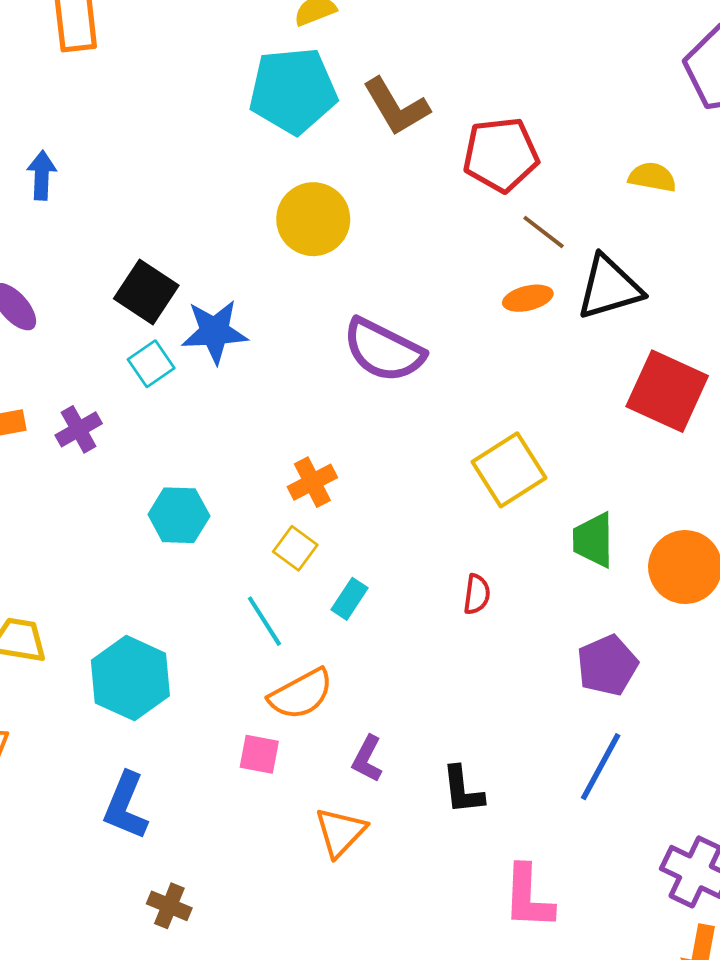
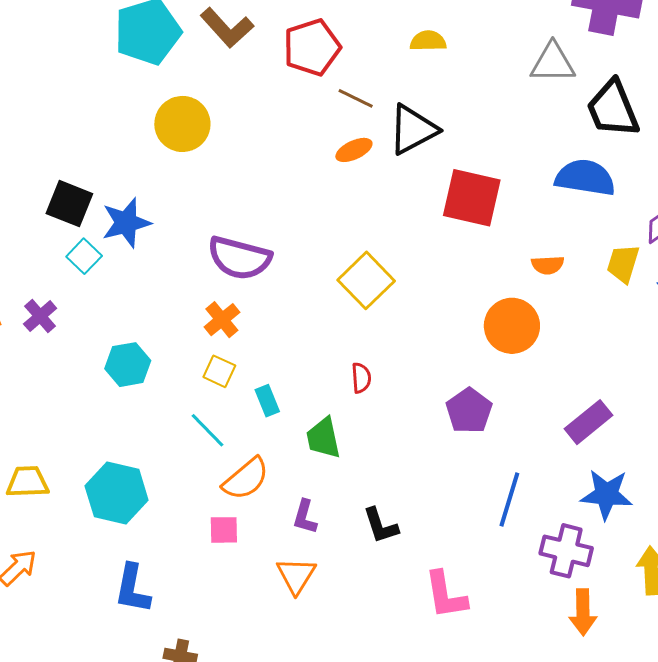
purple semicircle: (384, 350) -> (239, 258), moved
green trapezoid: (593, 540) -> (323, 438), moved
cyan rectangle: (349, 599) -> (267, 401), turned -44
blue line: (601, 767) -> (509, 499), moved

